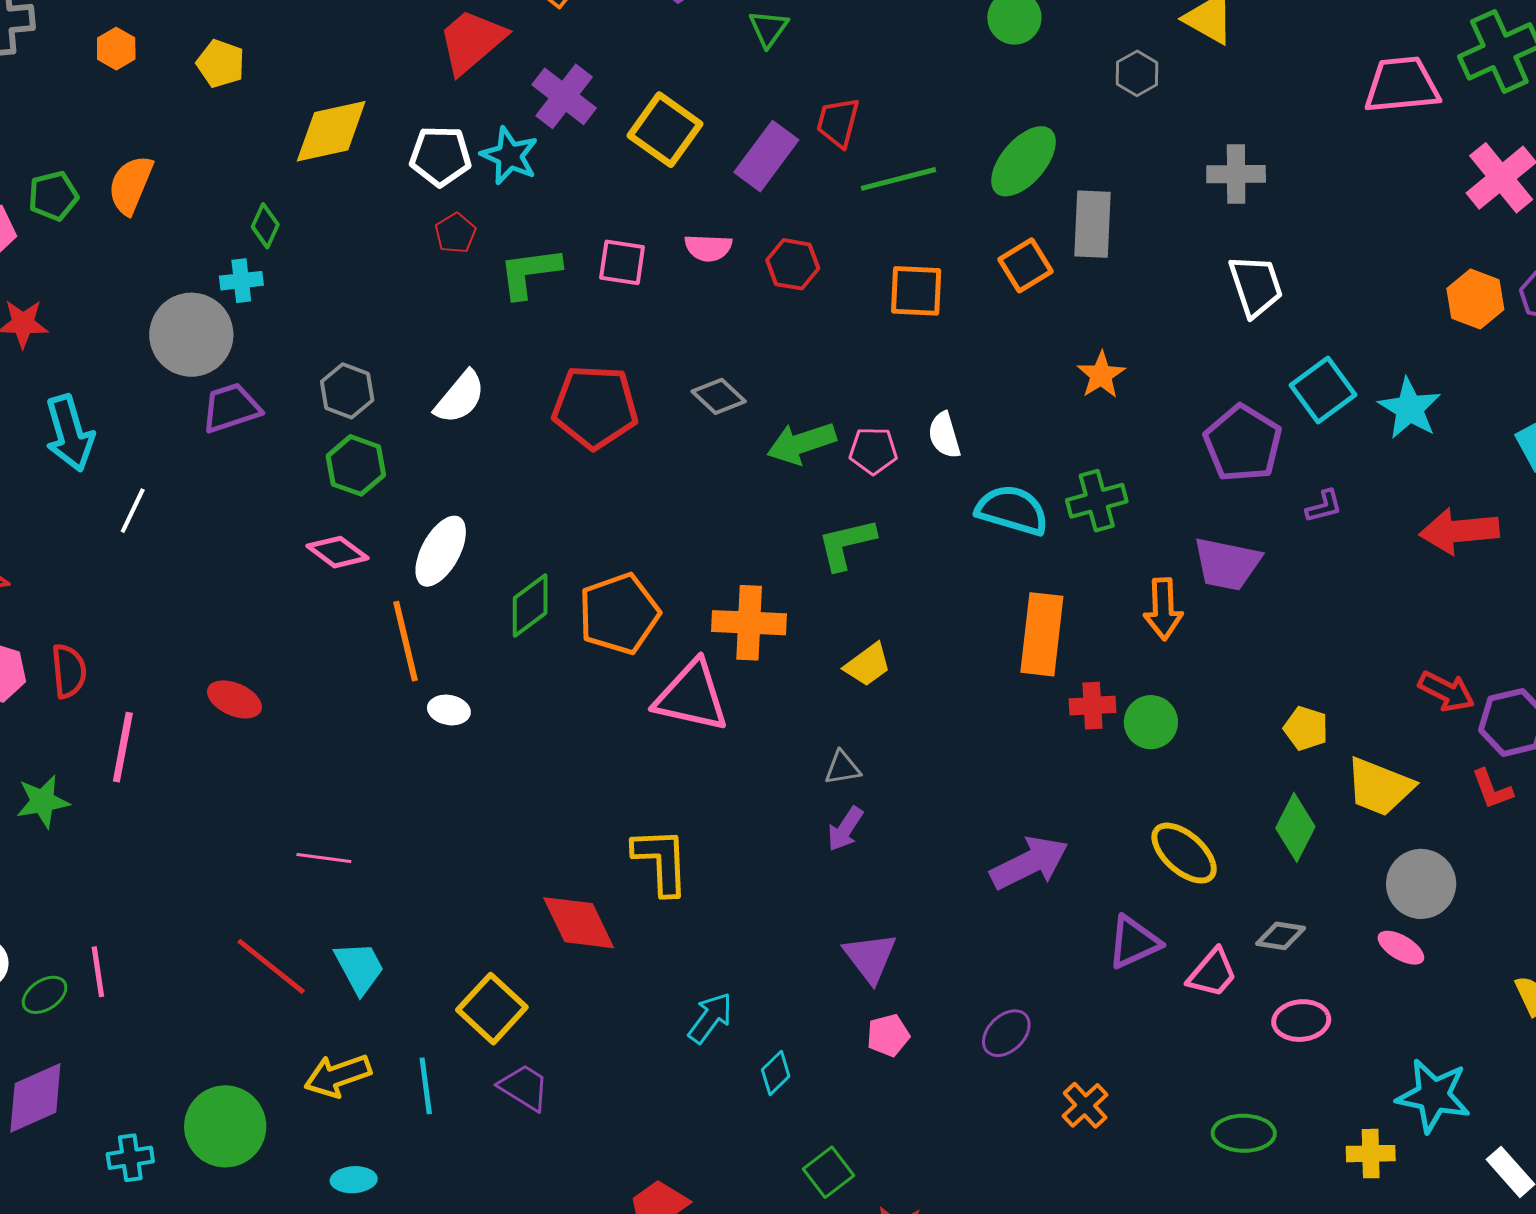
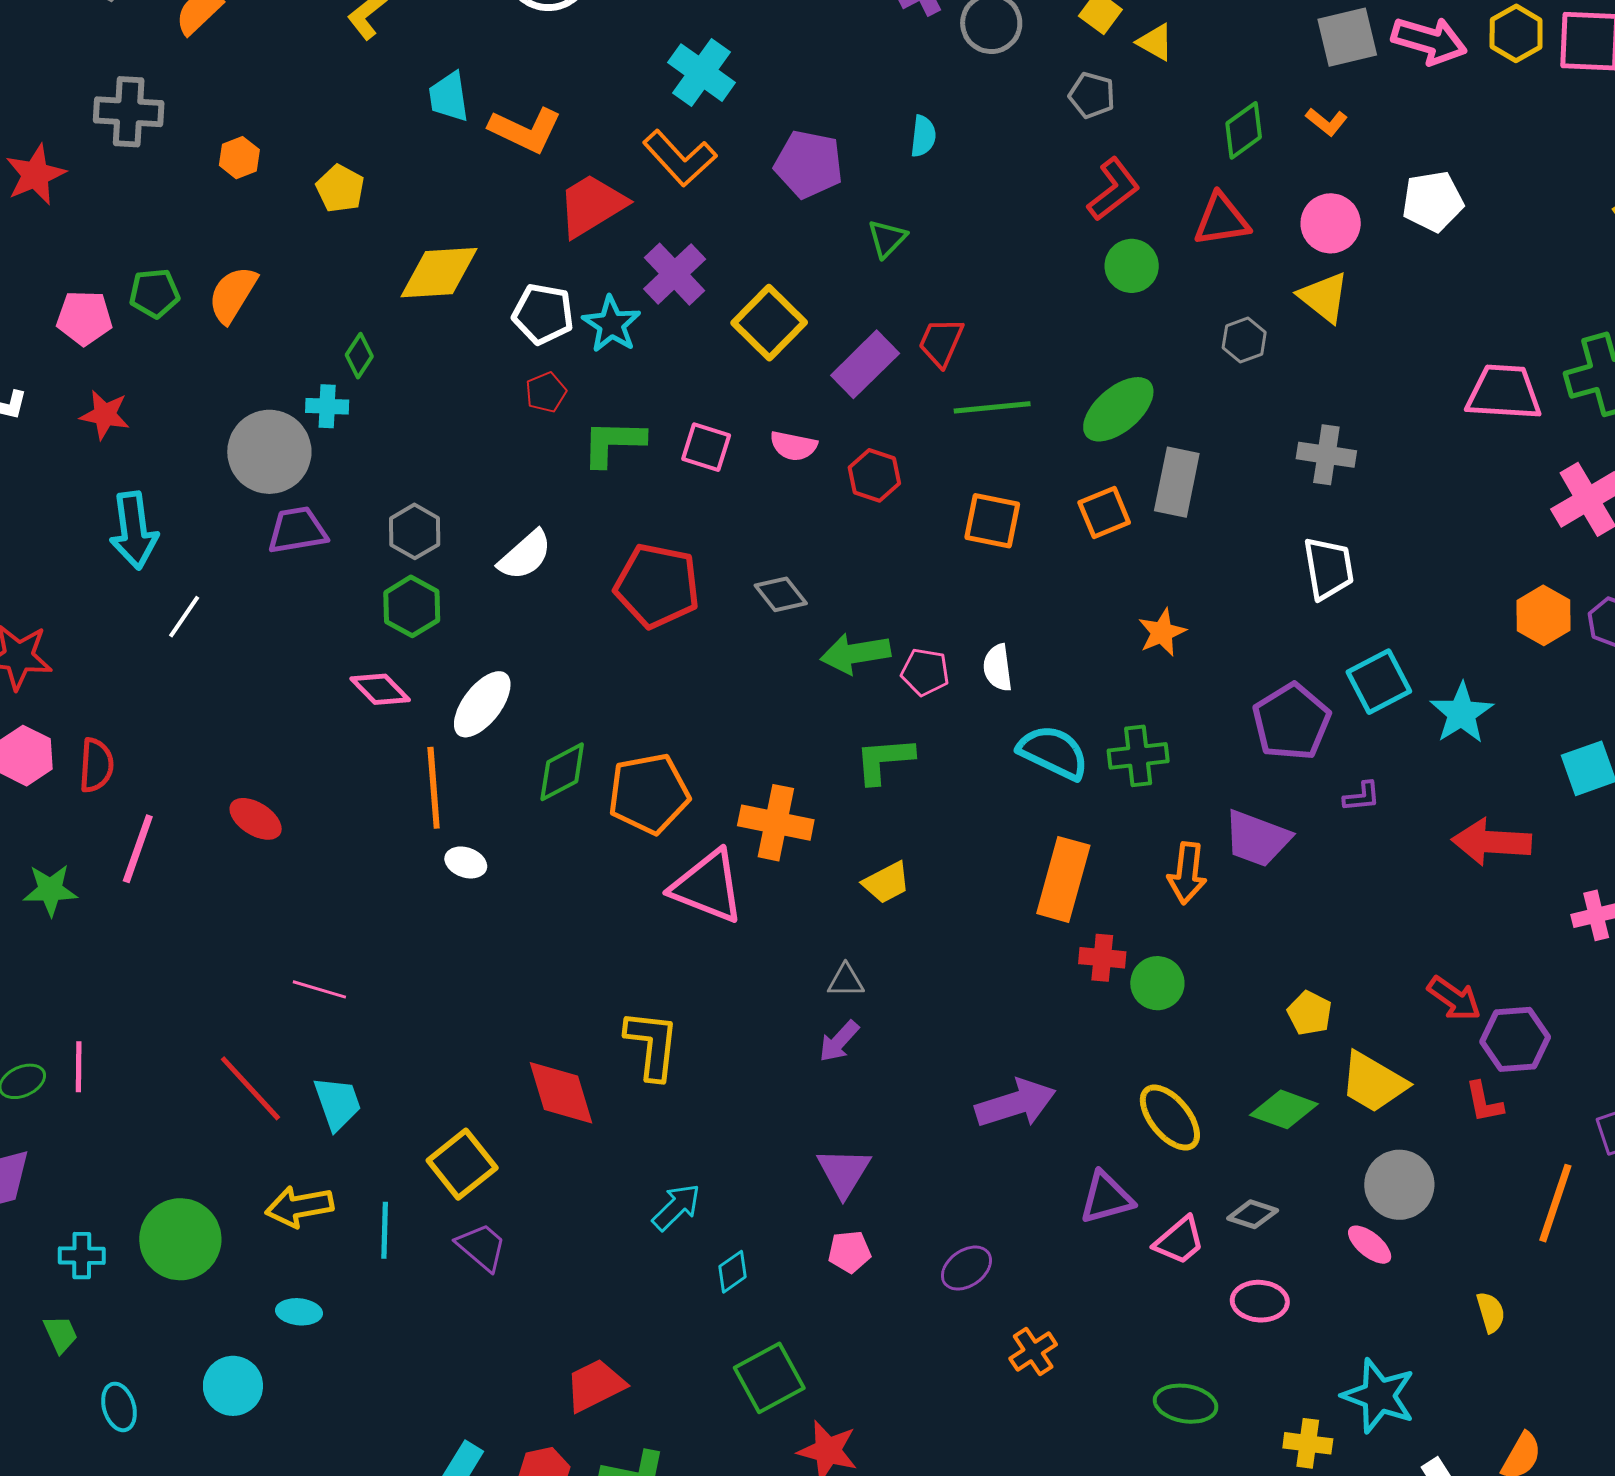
green diamond: (1295, 827) -> (1284, 1109), turned 74
green square: (828, 1172) -> (769, 1378), size x1.4

